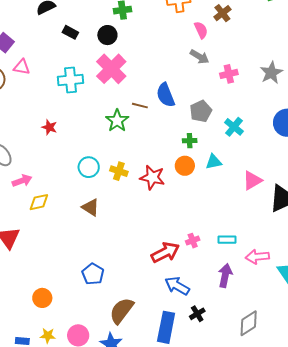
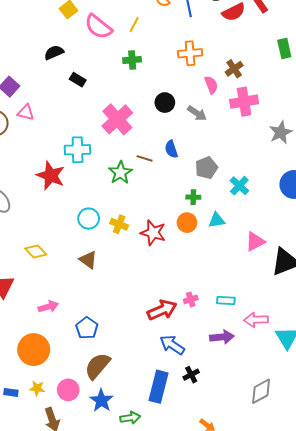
black circle: (107, 35) -> (165, 103), moved
gray arrow: (199, 57) -> (197, 113), moved
pink cross: (229, 74) -> (244, 102), moved, size x1.5
cyan cross: (71, 80) -> (78, 150), moved
blue semicircle: (166, 95) -> (171, 149), size x0.7
red star: (49, 127) -> (51, 176), size x1.8
pink arrow: (22, 181) -> (48, 307), moved
yellow diamond: (39, 202) -> (36, 251), turned 55
purple arrow: (225, 275) -> (222, 337), turned 70
orange circle: (42, 298) -> (34, 350), size x1.6
brown semicircle: (122, 311) -> (97, 366), moved
gray diamond: (249, 323) -> (261, 391), moved

